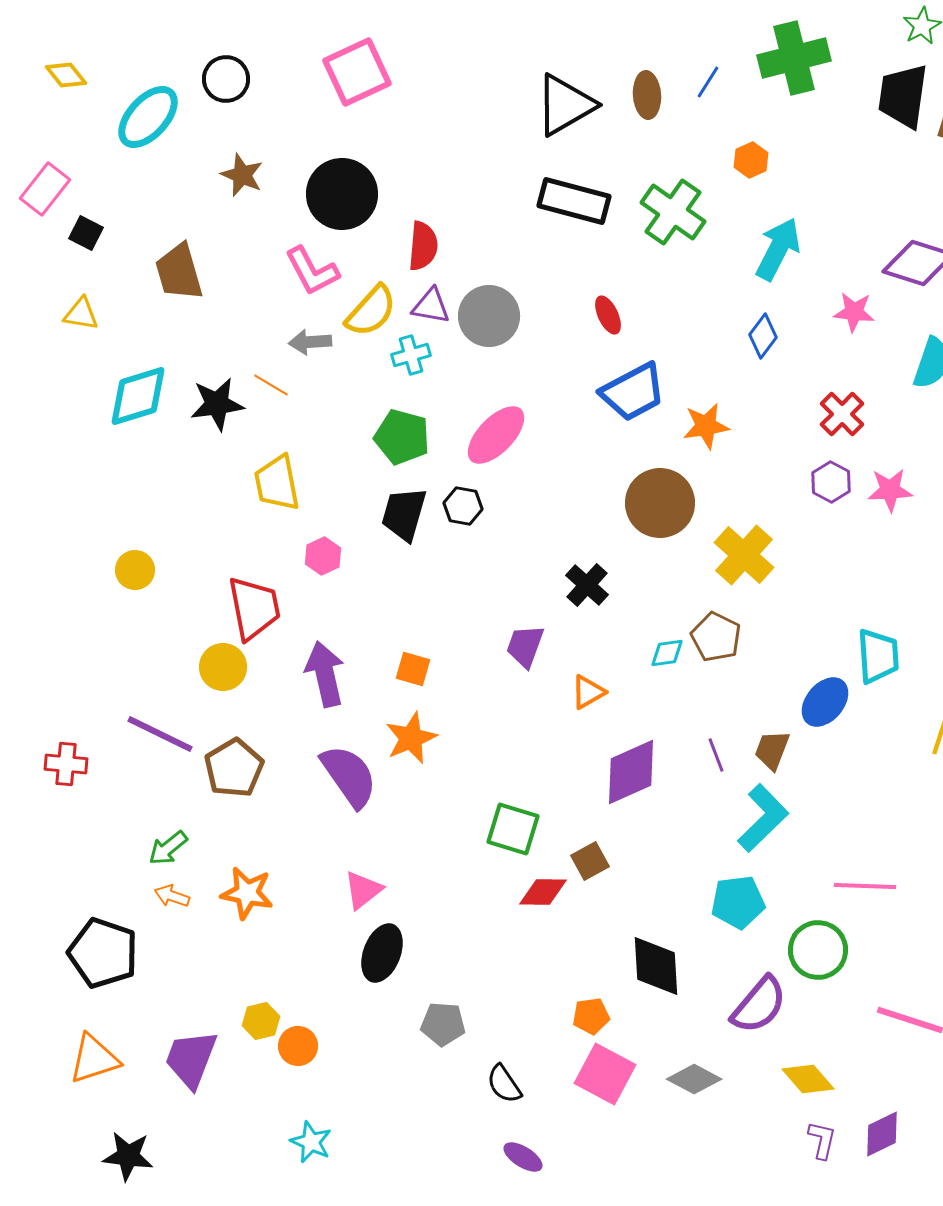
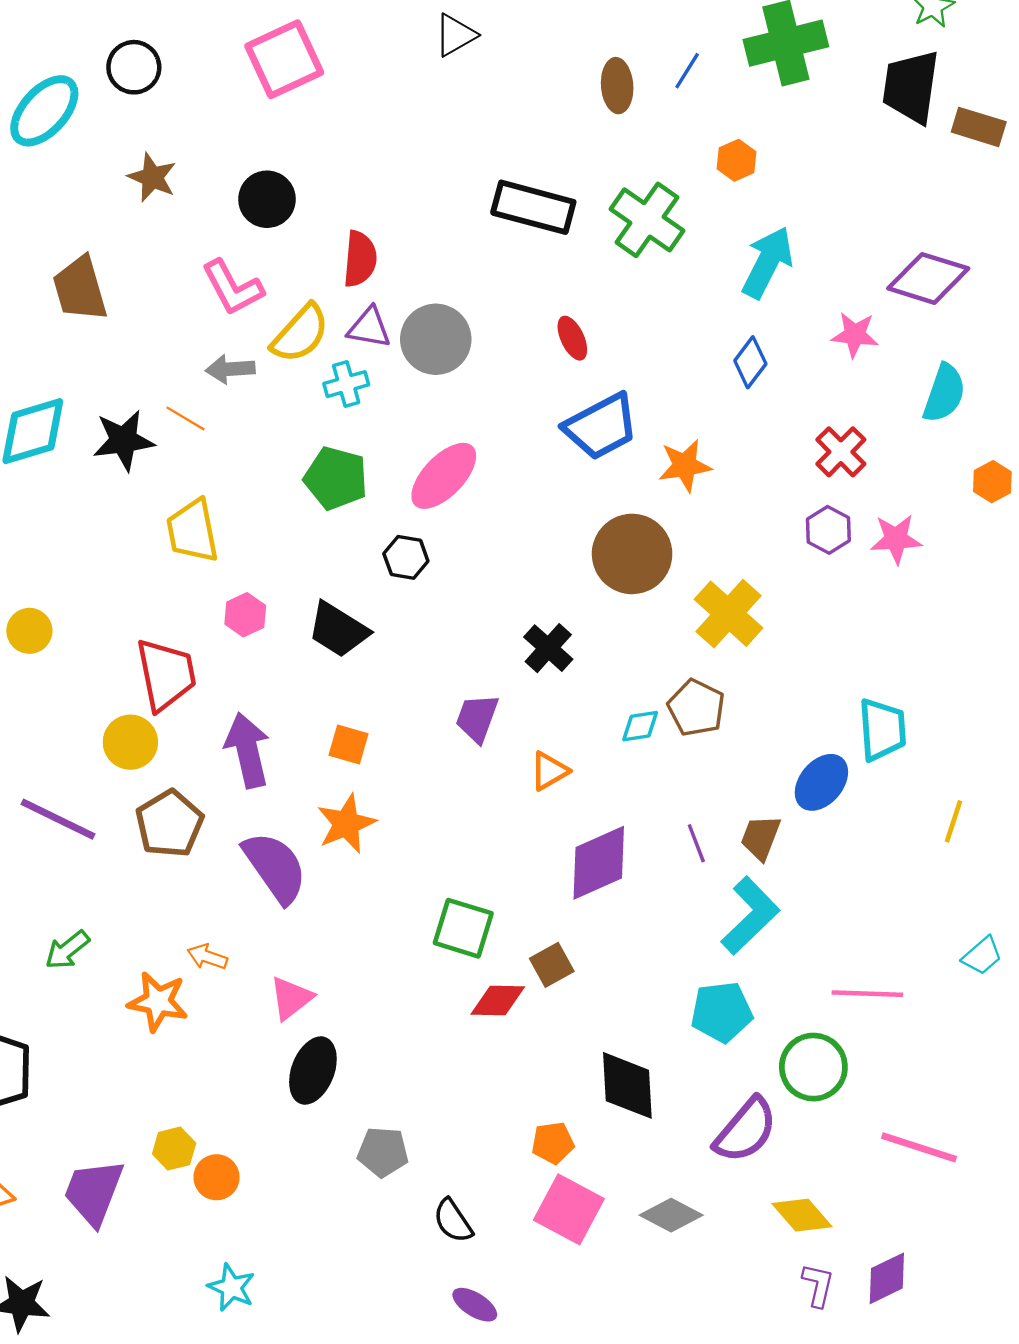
black triangle: (565, 105) -> (455, 35), moved, size x0.6
black circle: (342, 194) -> (267, 199), size x0.7
black trapezoid: (404, 514) -> (338, 630), moved, turned -74
brown pentagon: (234, 768) -> (169, 824), moved
orange arrow: (172, 896) -> (207, 957), moved

